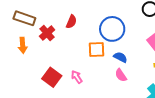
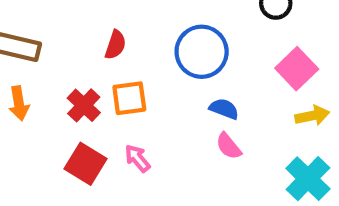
red cross: (47, 33) -> (84, 105), moved
orange square: (97, 49) -> (129, 98), moved

